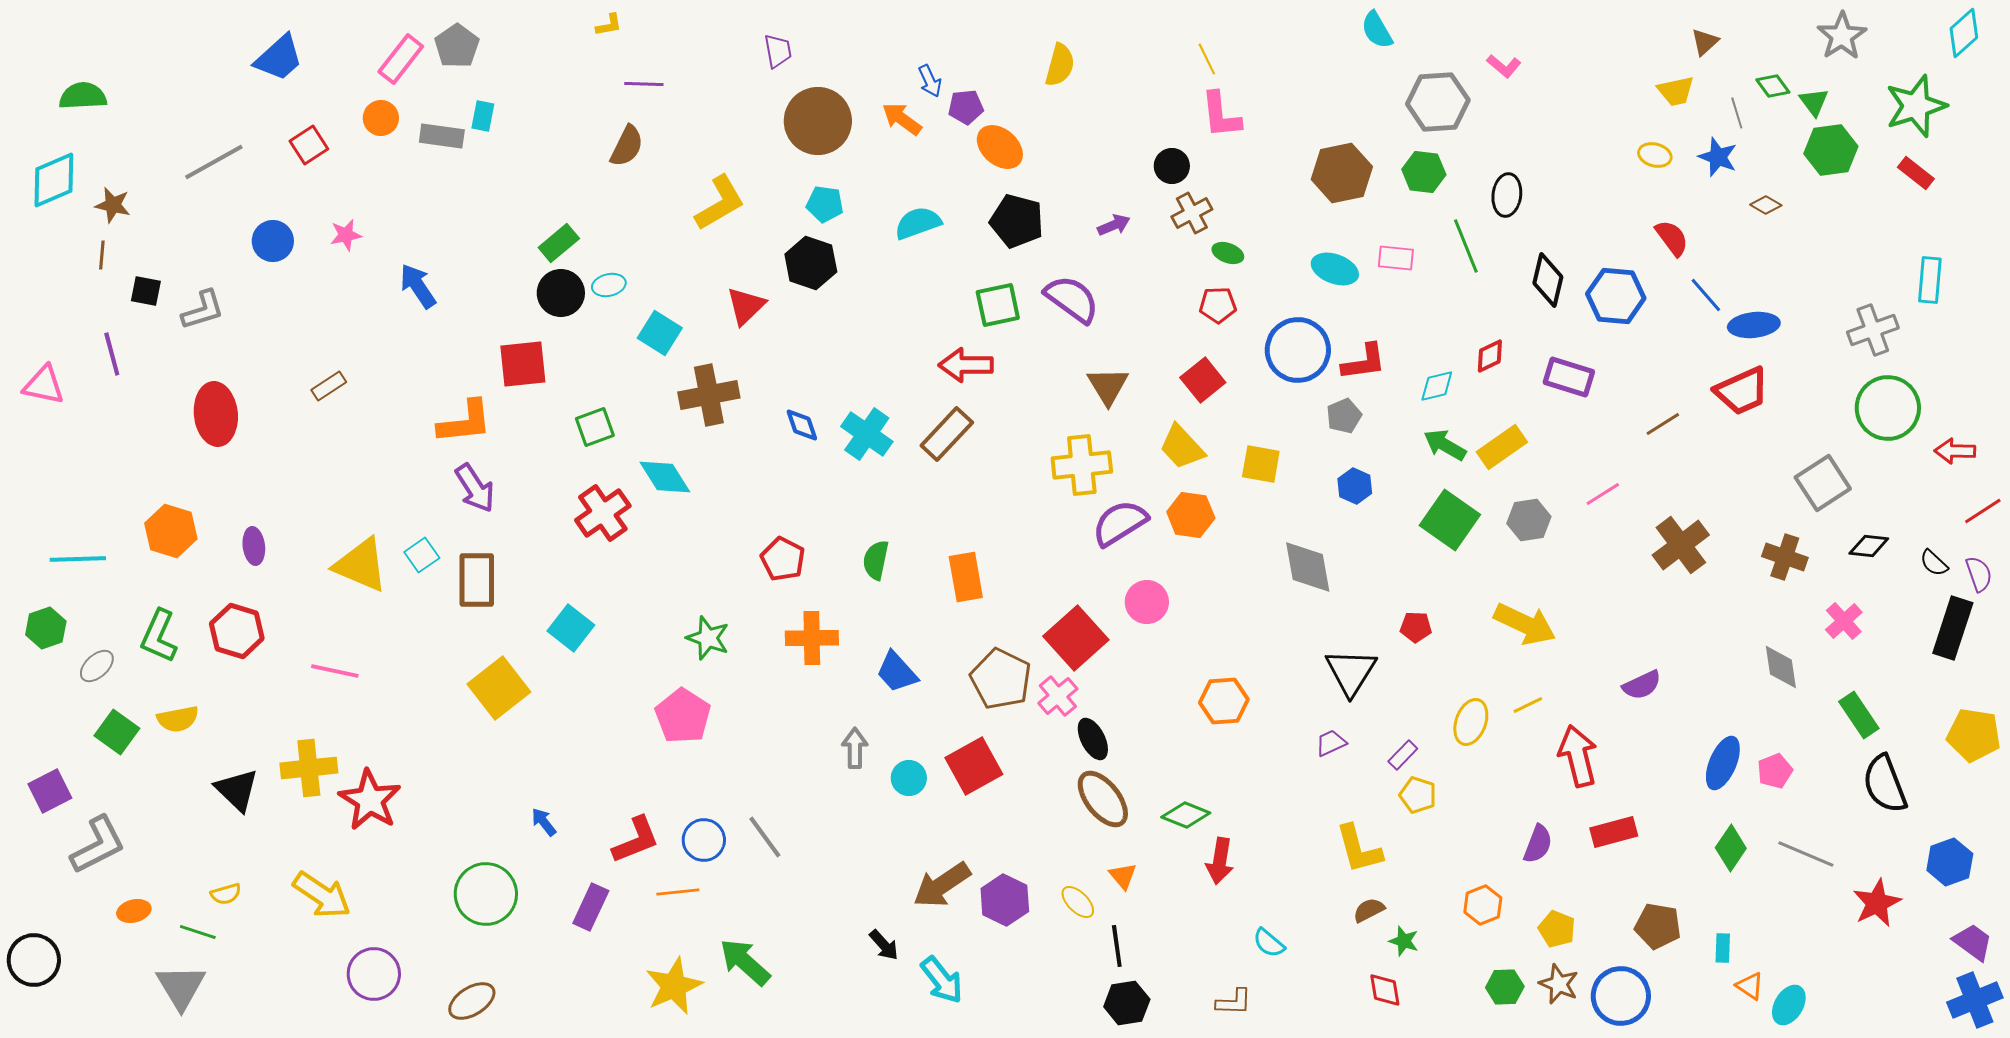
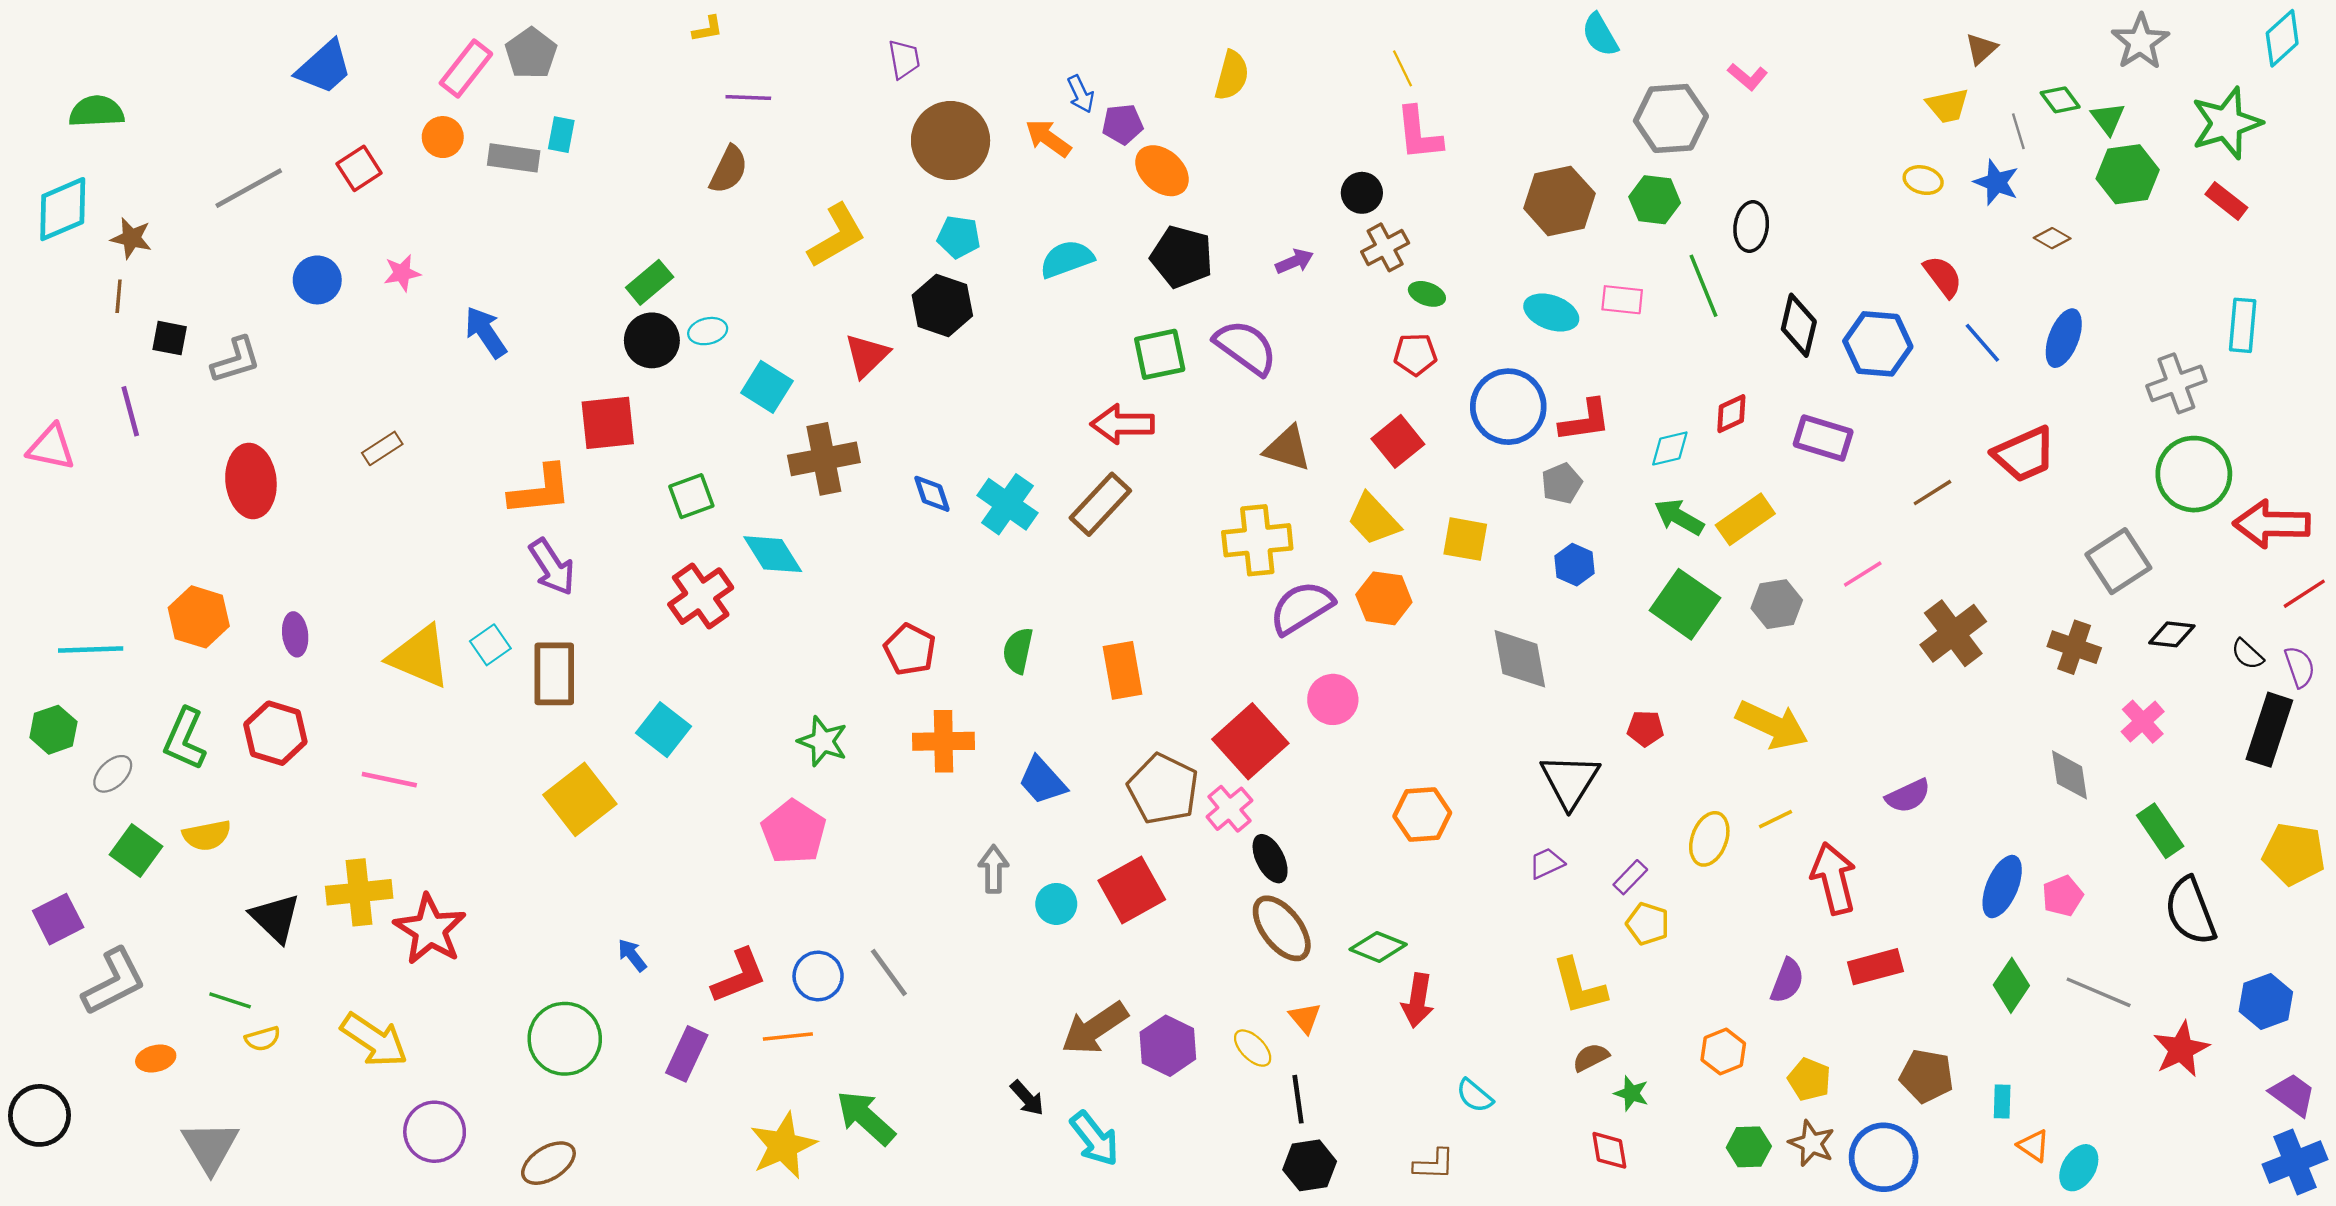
blue ellipse: (1754, 325) -> (2064, 338), moved, turned -63
brown triangle: (1108, 386) -> (1288, 448), turned -42
red arrow: (1955, 451) -> (2272, 524), size x1.6
green line: (198, 932) -> (230, 1000), moved

